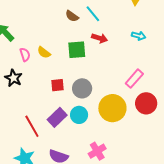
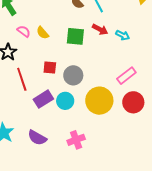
cyan arrow: (139, 36) -> (123, 35), moved
pink semicircle: (25, 55) -> (24, 31), turned -48
red line: (32, 126) -> (22, 79), moved

